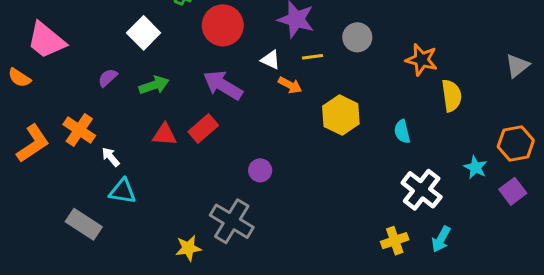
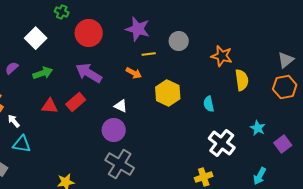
white triangle: (271, 60) -> (121, 106), moved
orange hexagon: (516, 143) -> (285, 87), moved
purple circle: (260, 170) -> (114, 130), size x1.5
gray cross: (232, 221) -> (120, 164), moved
cyan arrow: (441, 239) -> (260, 176), moved

